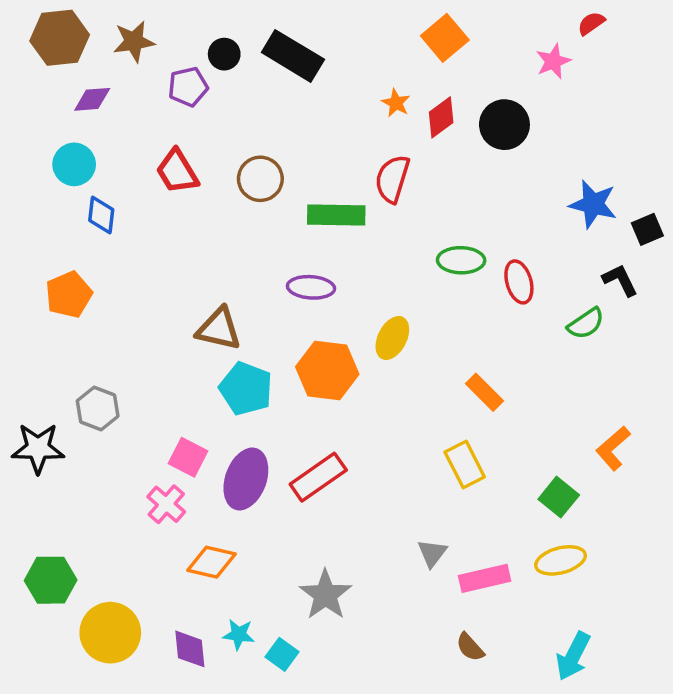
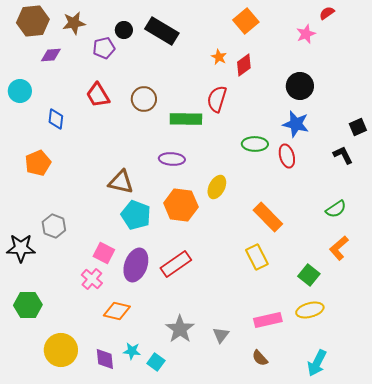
black circle: (504, 125) -> (300, 86), moved
cyan circle: (74, 164) -> (20, 91), moved
blue star: (593, 204) -> (296, 124), moved
green semicircle: (586, 323) -> (336, 209), moved
orange rectangle: (485, 392) -> (268, 217), size x1.4
gray triangle: (432, 553) -> (221, 335), moved
green hexagon: (51, 580) -> (28, 305), moved

